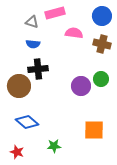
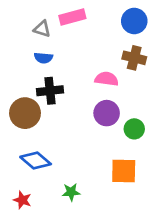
pink semicircle: (74, 33) -> (107, 79), moved
green circle: (101, 79) -> (134, 129), moved

